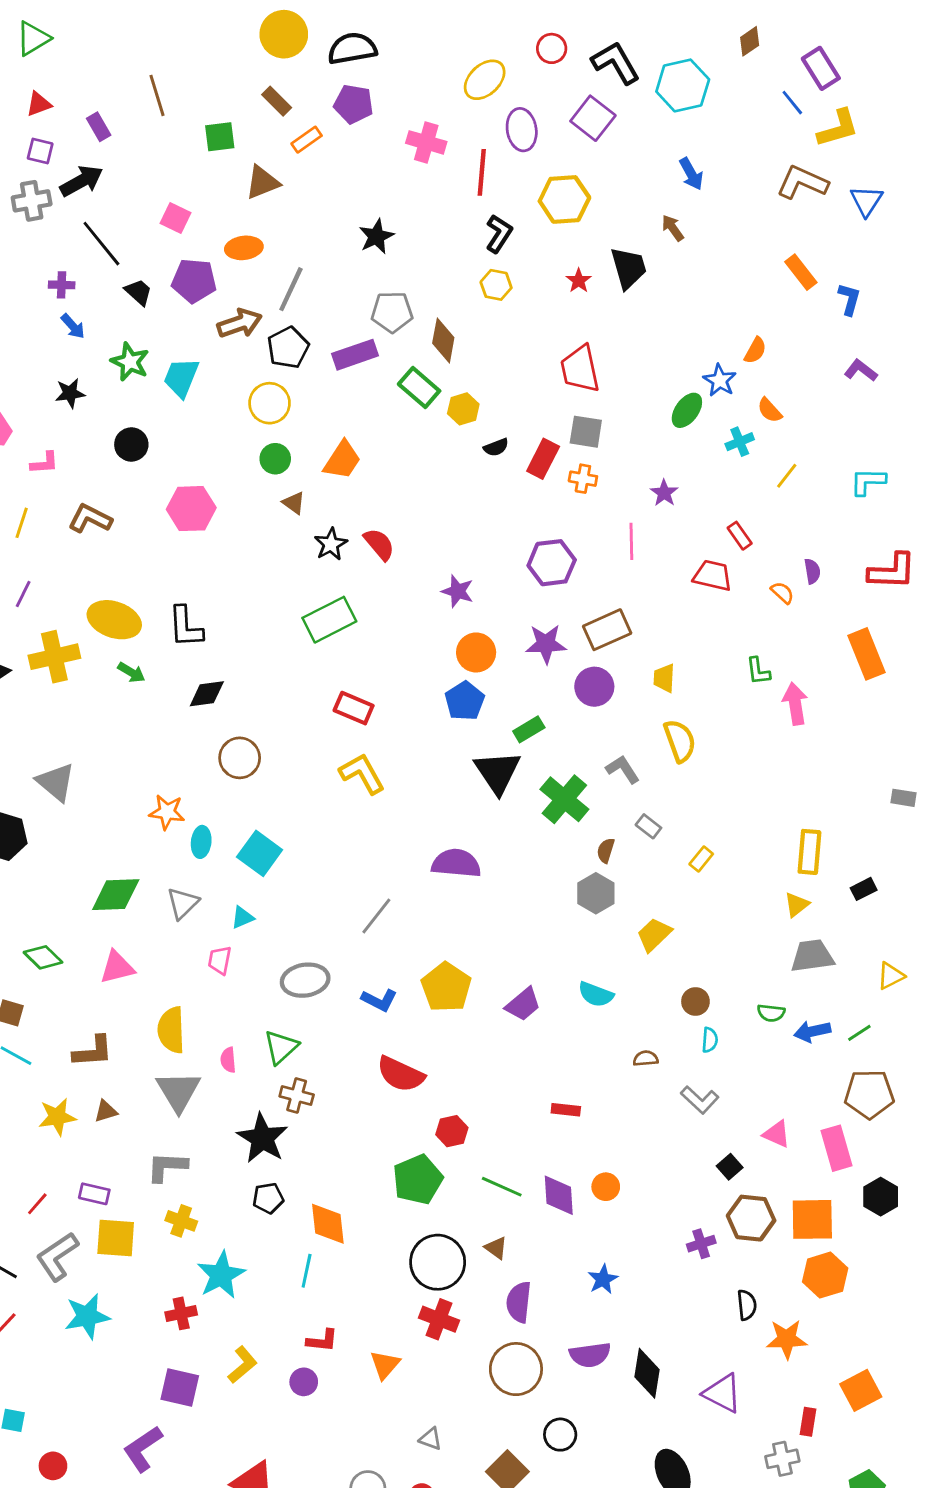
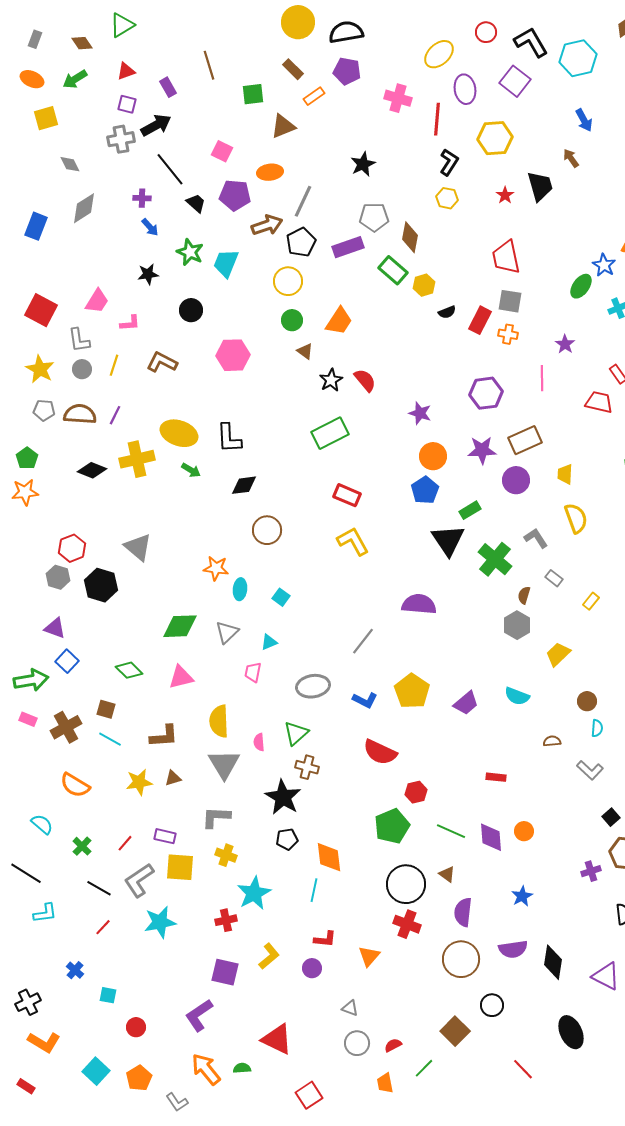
cyan square: (260, 853) -> (281, 597), size x0.6
gray triangle: (431, 1439) -> (350, 1008), moved

